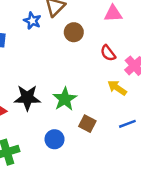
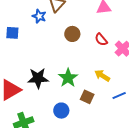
brown circle: (74, 32) -> (72, 34), moved
yellow arrow: (117, 88) -> (102, 76), moved

